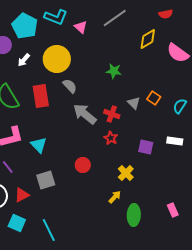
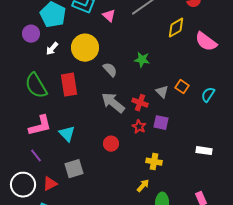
gray semicircle: (70, 86) -> (110, 70), moved
white rectangle: (175, 141) -> (204, 151), moved
purple square: (146, 147) -> (161, 123), moved
red circle: (83, 165) -> (111, 144), moved
yellow cross: (126, 173) -> (154, 162), turned -35

